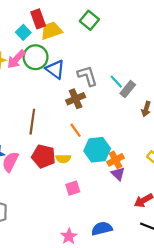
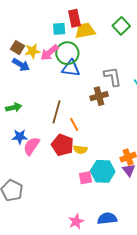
cyan square: (23, 32) -> (59, 29), turned 32
blue triangle: (55, 69) -> (71, 68), moved, turned -36
orange line: (76, 130) -> (74, 124), moved
cyan hexagon: (97, 150) -> (103, 171), moved

